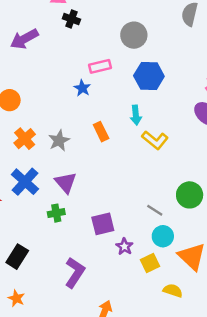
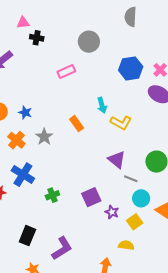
blue hexagon: (149, 76) -> (131, 68), moved
blue star: (82, 88) -> (25, 112), moved
purple triangle: (66, 183) -> (117, 160), moved
purple L-shape: (75, 273) -> (62, 248), moved, turned 35
yellow semicircle: (173, 291) -> (126, 245), moved

